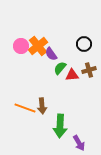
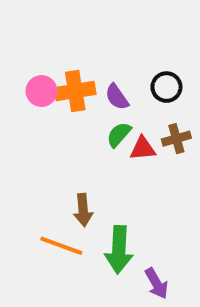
orange cross: (38, 46) -> (75, 91), turned 30
purple semicircle: (51, 54) -> (117, 97), moved
orange line: (25, 108) -> (61, 246), moved

